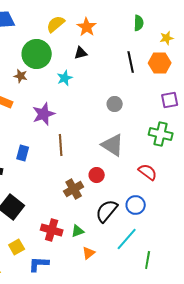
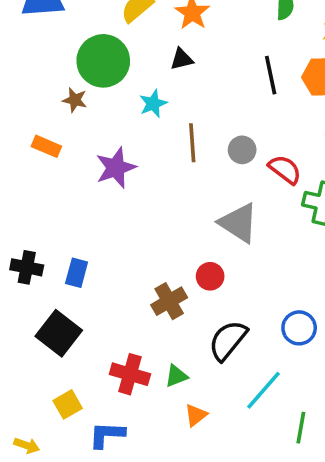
brown line: (61, 145) -> (192, 143), moved
blue rectangle: (23, 153) -> (77, 273), moved
red semicircle: (148, 172) -> (285, 169), moved
blue circle: (136, 205) -> (299, 328), moved

